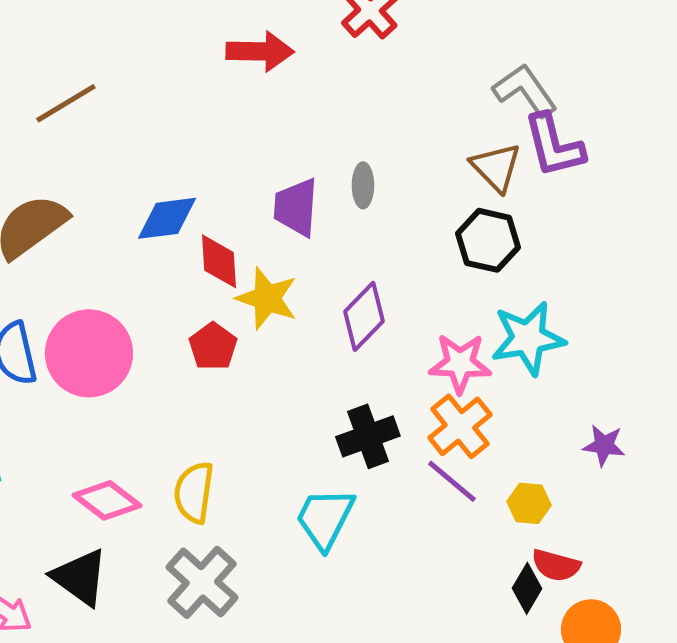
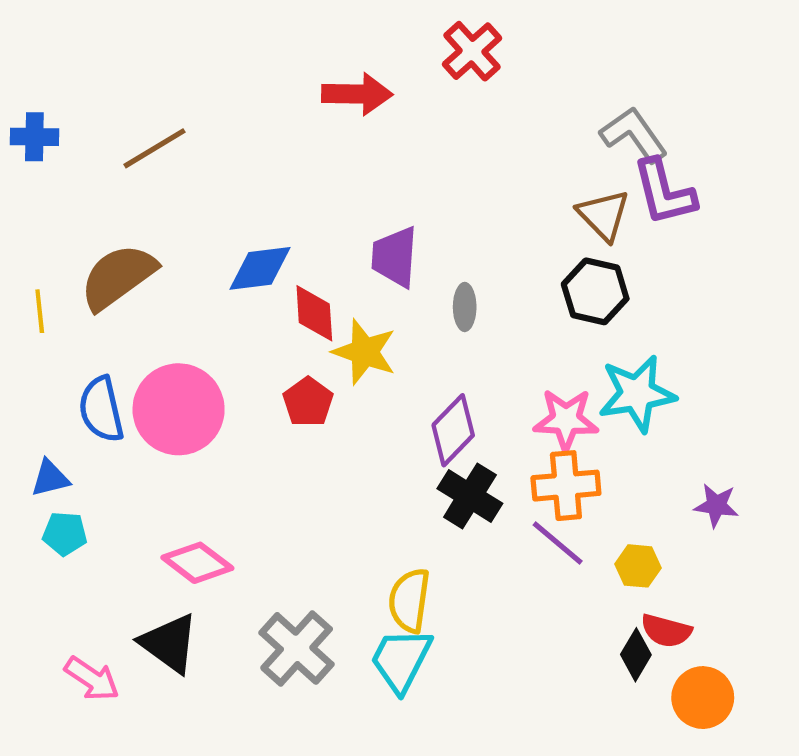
gray ellipse: (363, 185) -> (465, 307), moved
purple diamond: (364, 316) -> (453, 430), moved
orange cross: (460, 426) -> (566, 486), turned 34
black cross: (368, 436) -> (470, 496), turned -38
yellow semicircle: (194, 492) -> (409, 600), moved
cyan trapezoid: (325, 518) -> (401, 660), moved

